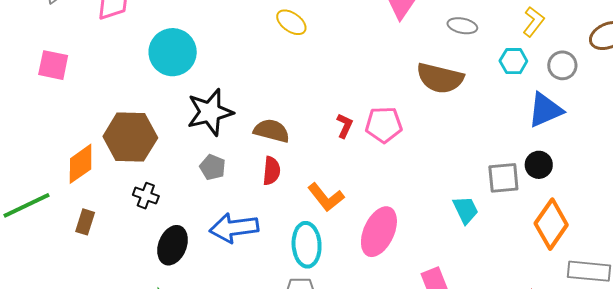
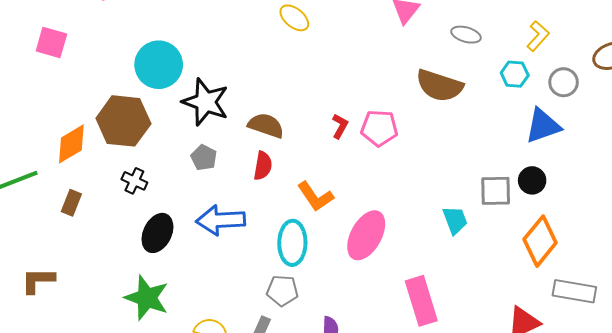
cyan circle: (173, 52) -> (159, 65), moved
black star: (210, 112) -> (205, 102), turned 30

